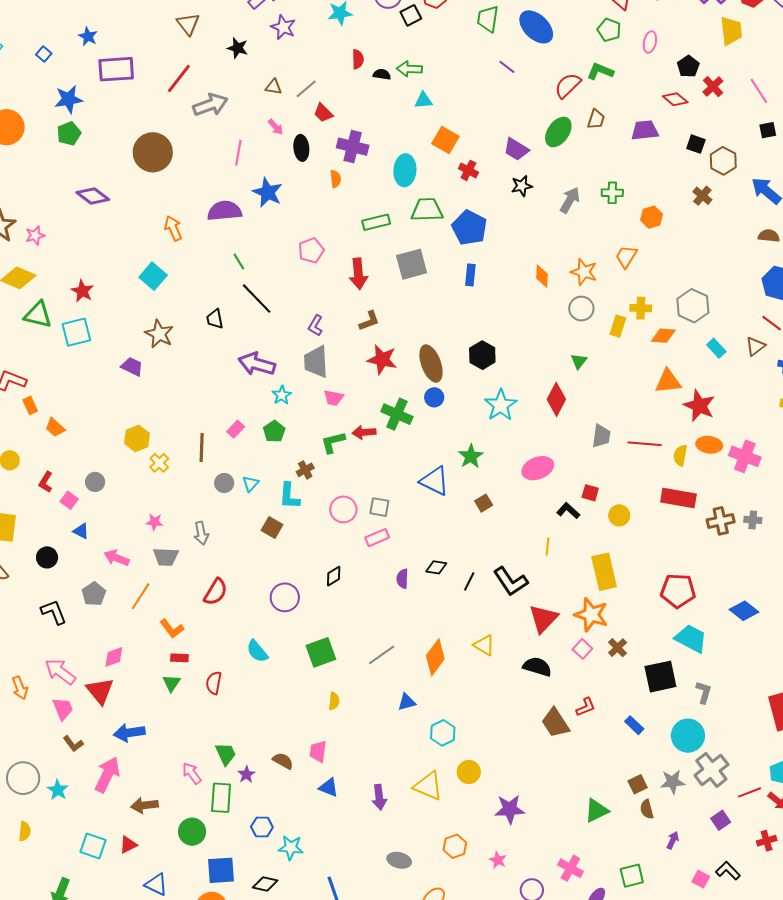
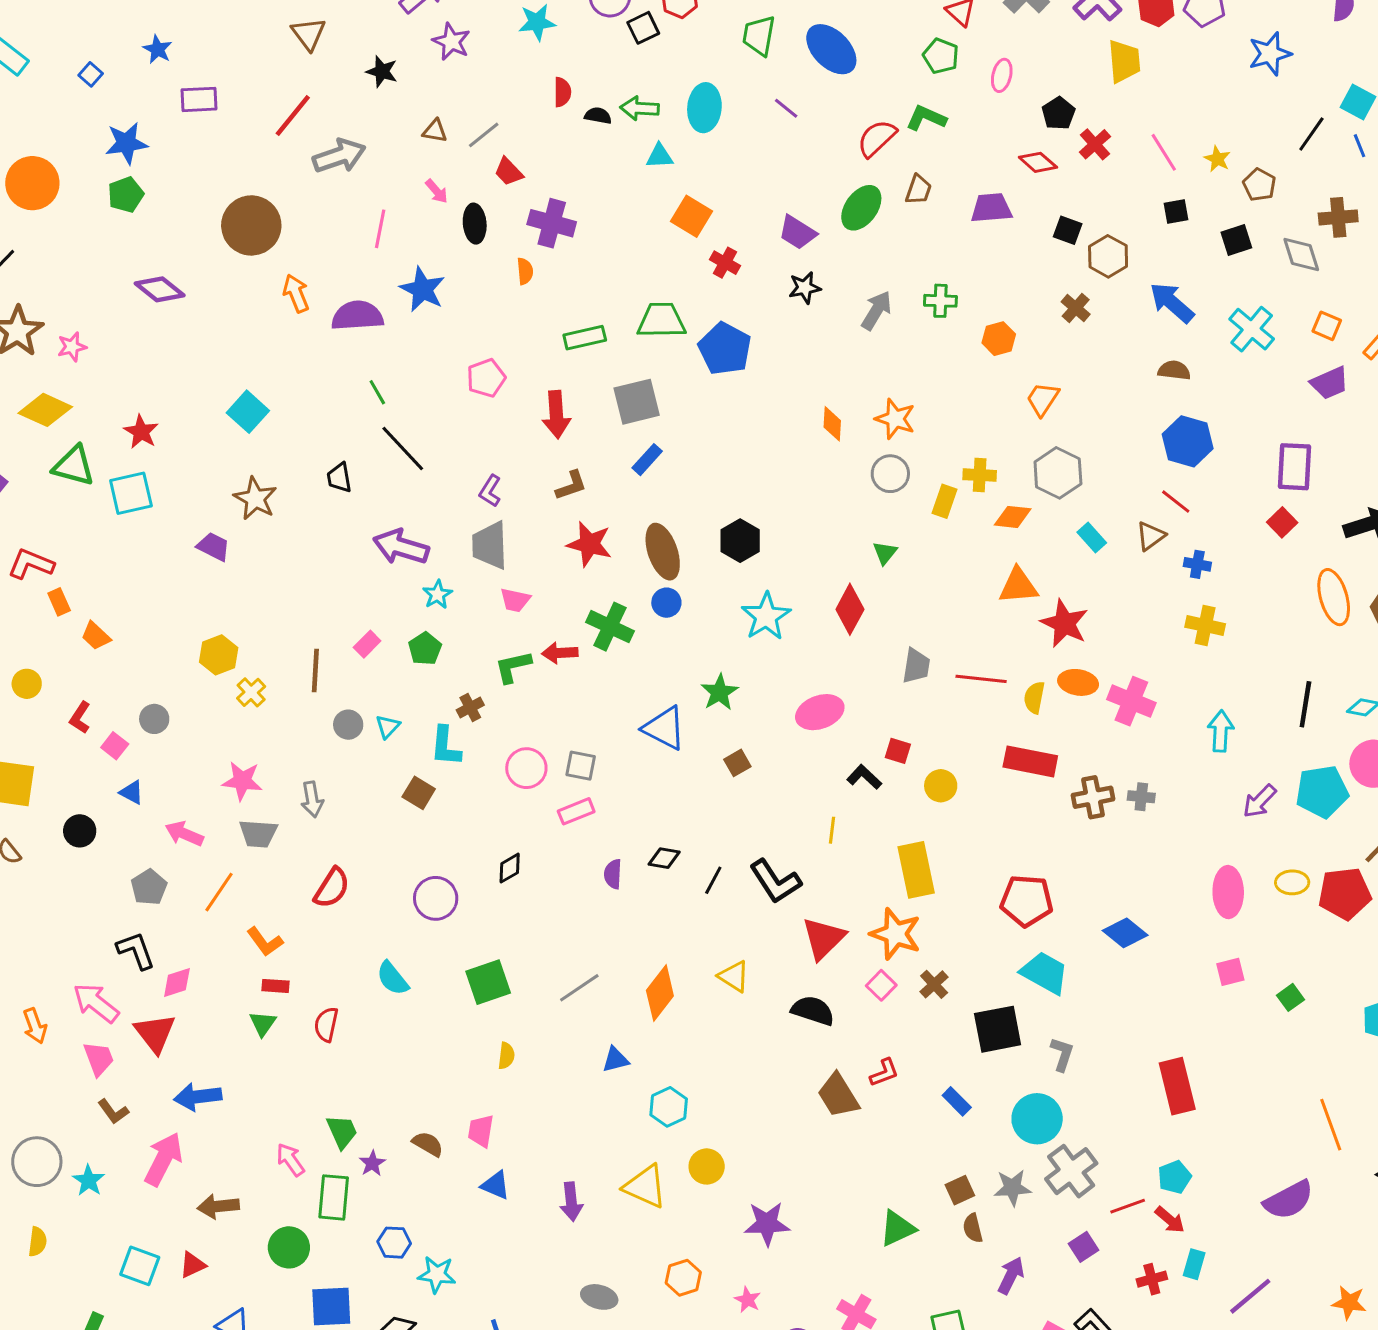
purple rectangle: (116, 69) -> (199, 99), size x0.7
cyan ellipse: (405, 170) -> (704, 108), moved
orange arrow: (173, 228) -> (296, 293), moved
orange trapezoid: (626, 257) -> (1043, 399), moved
blue rectangle: (470, 275) -> (647, 460), moved, turned 35
pink star: (154, 522) -> (242, 781), size x1.5
black L-shape: (54, 612) -> (136, 951), moved
purple arrow: (673, 840) -> (1011, 1276), size x1.4

